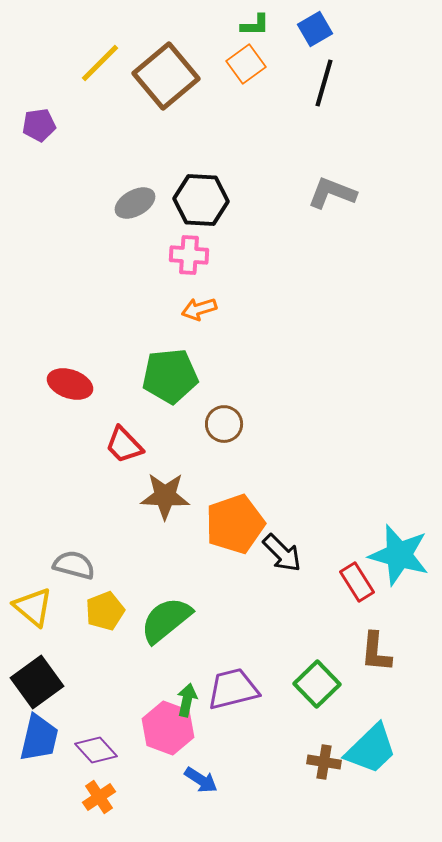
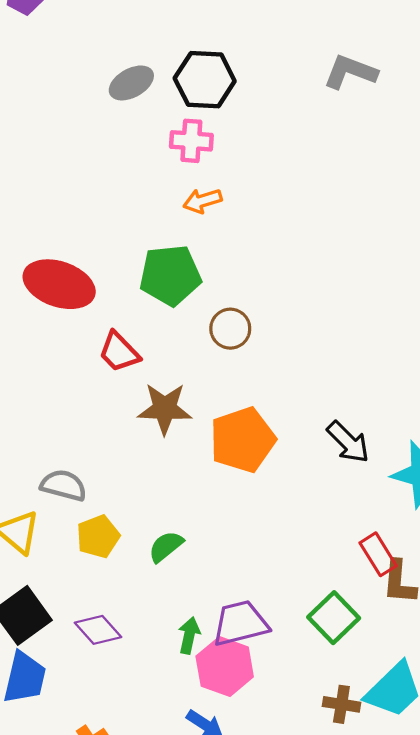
red ellipse: (70, 384) -> (59, 284), size x1.4
black arrow: (282, 553) -> (348, 442), moved
red rectangle: (357, 582) -> (378, 554), moved
green semicircle: (166, 620) -> (166, 547), size x0.6
pink hexagon: (168, 728) -> (225, 667), moved
purple diamond: (96, 750) -> (98, 630), moved

